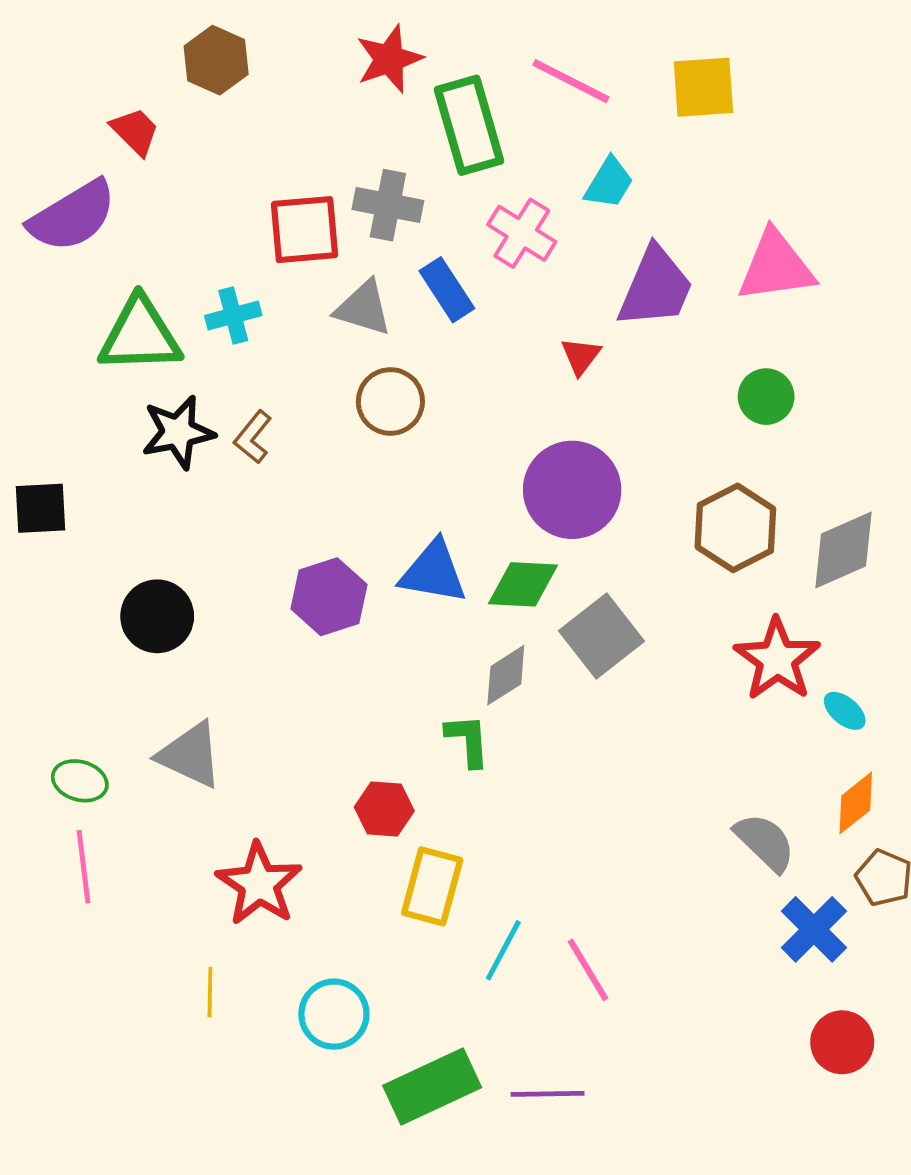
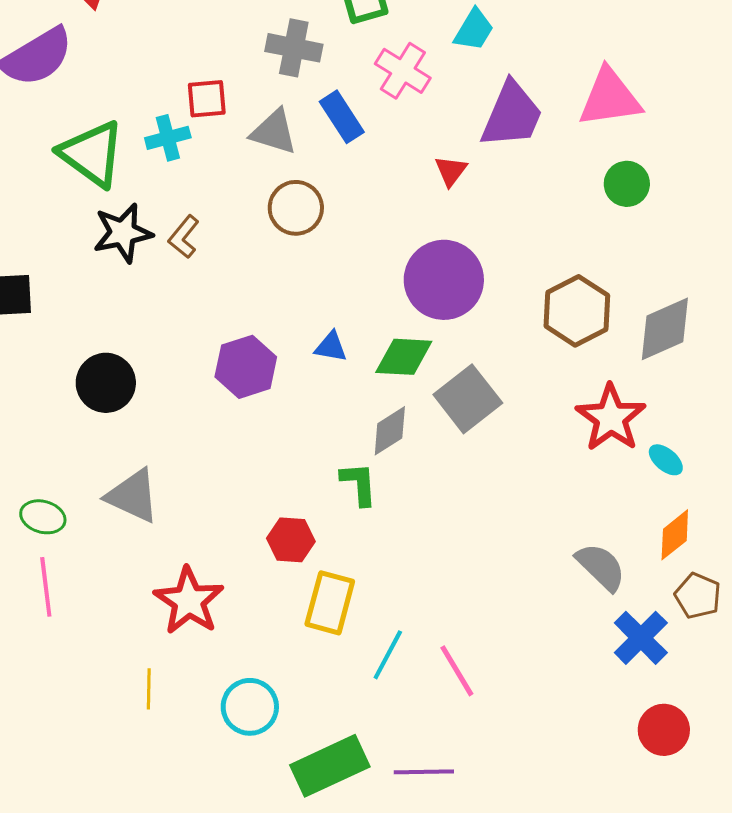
red square: (304, 230) -> (207, 99), moved, size x0.7
green triangle: (140, 335) -> (92, 154), turned 38
green circle: (766, 397) -> (627, 184), moved
blue triangle: (433, 572) -> (331, 347), size x0.6

